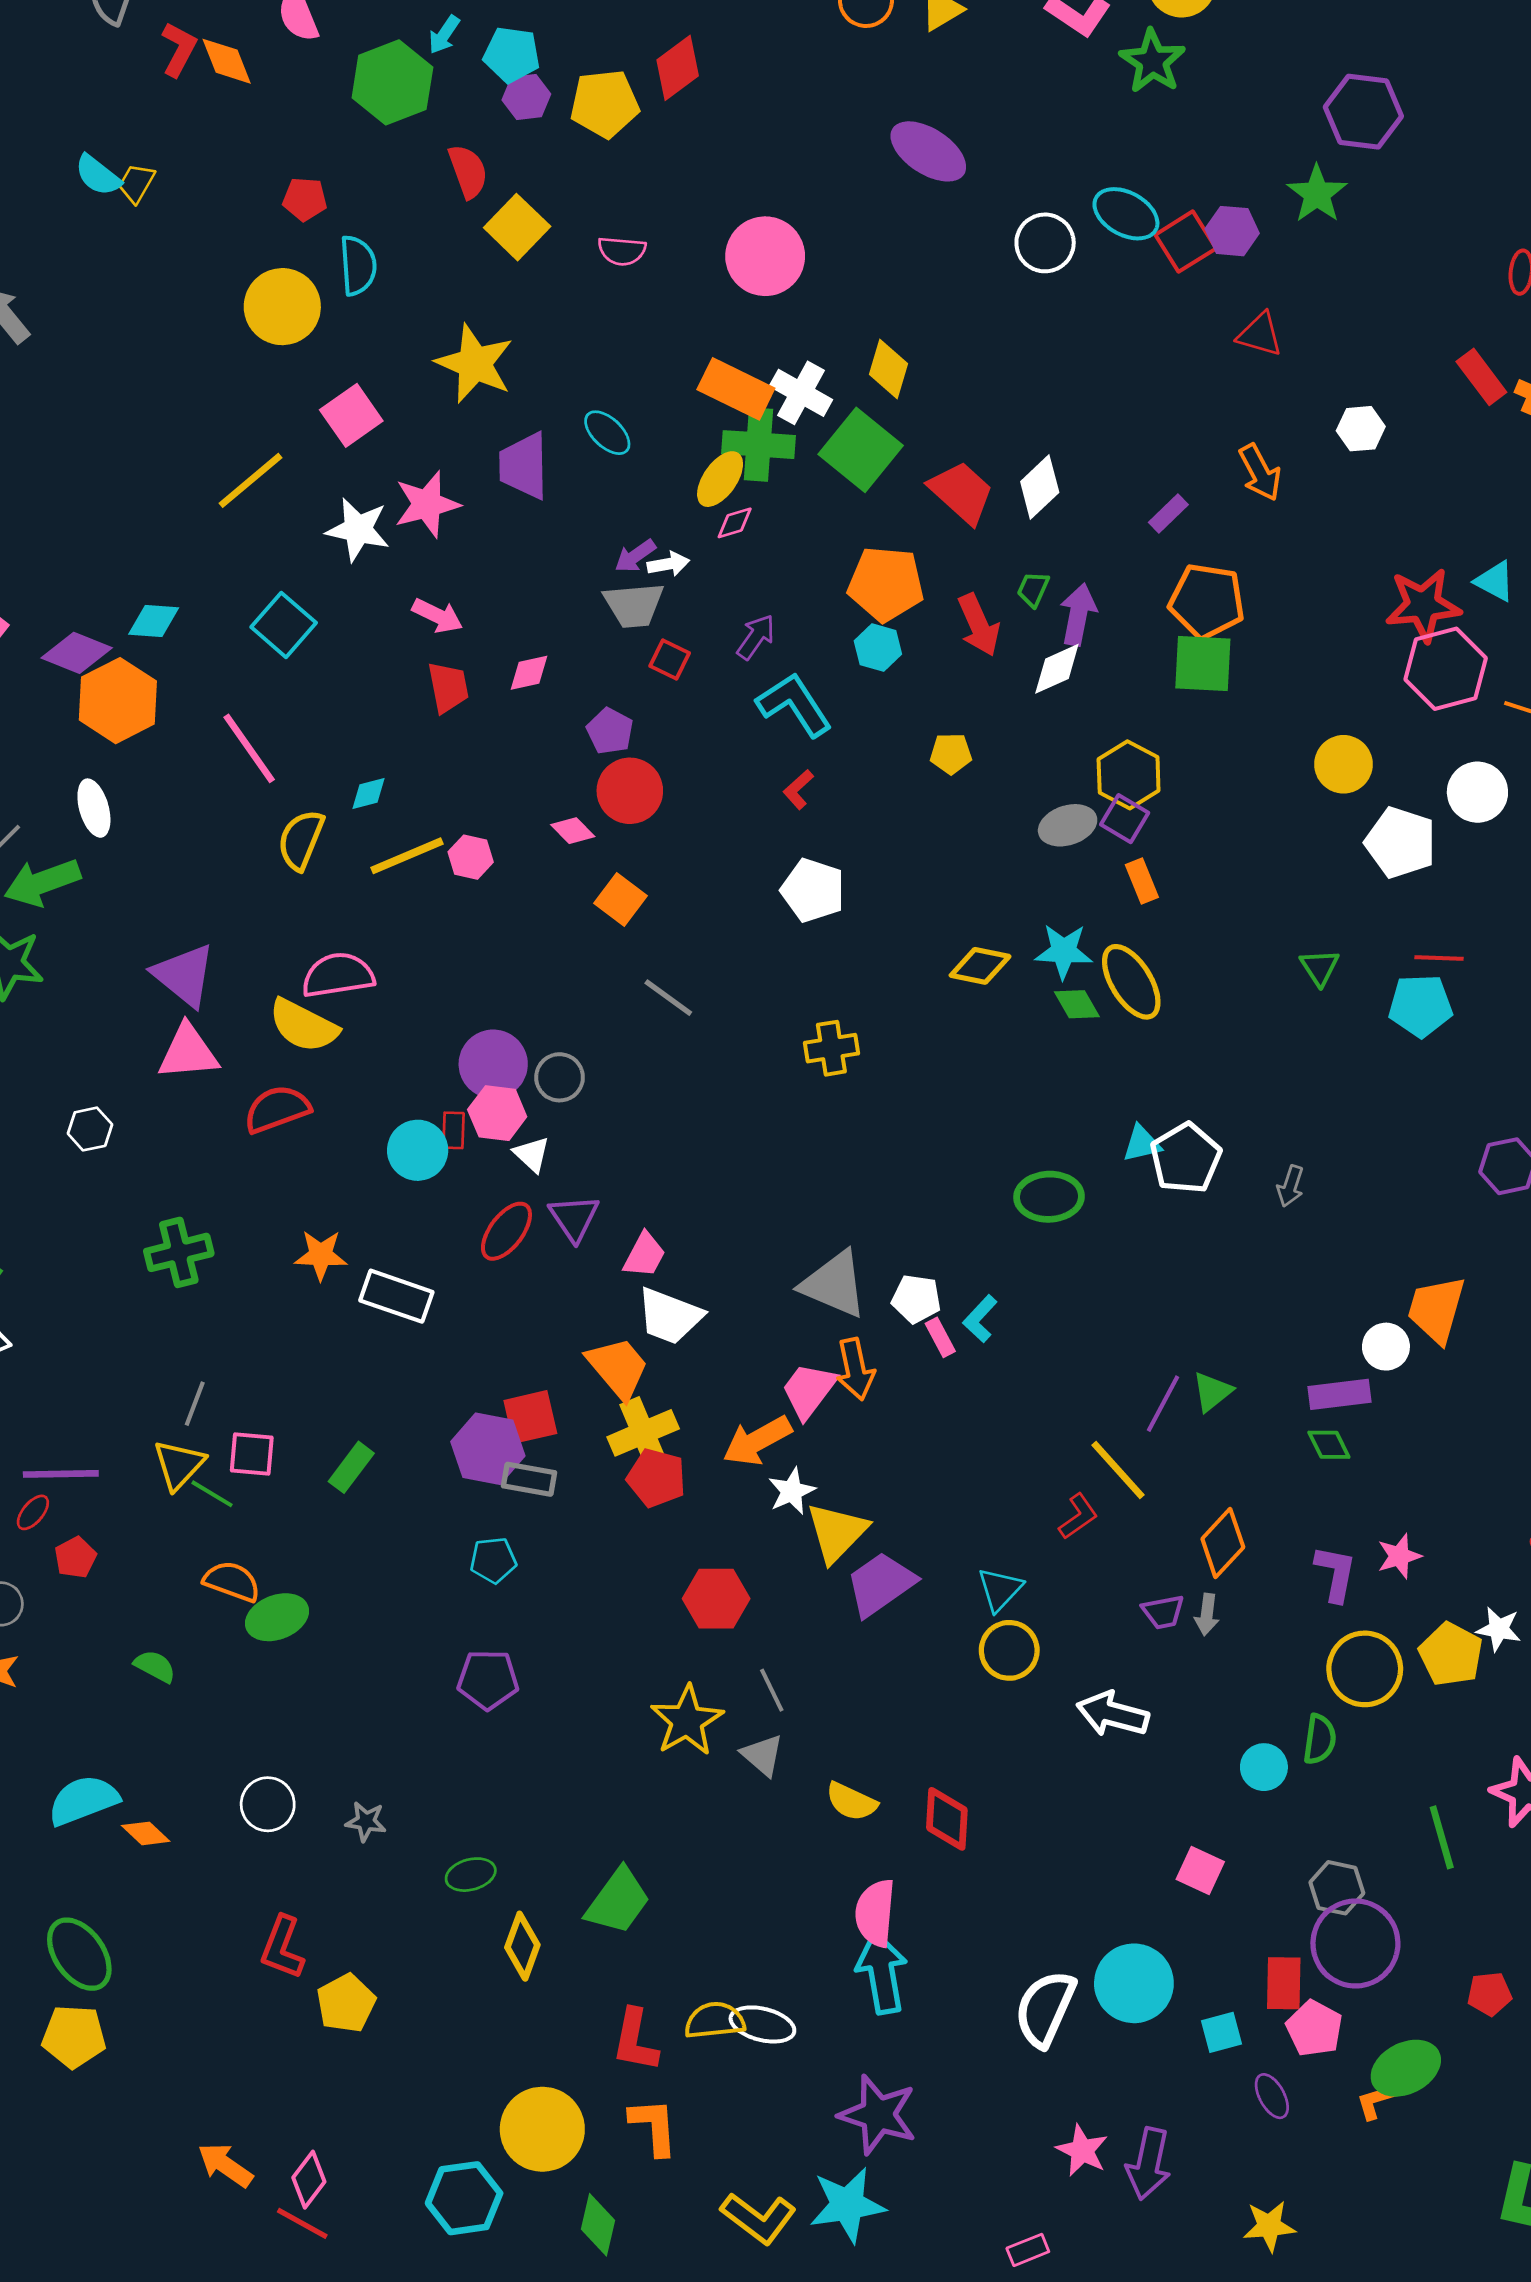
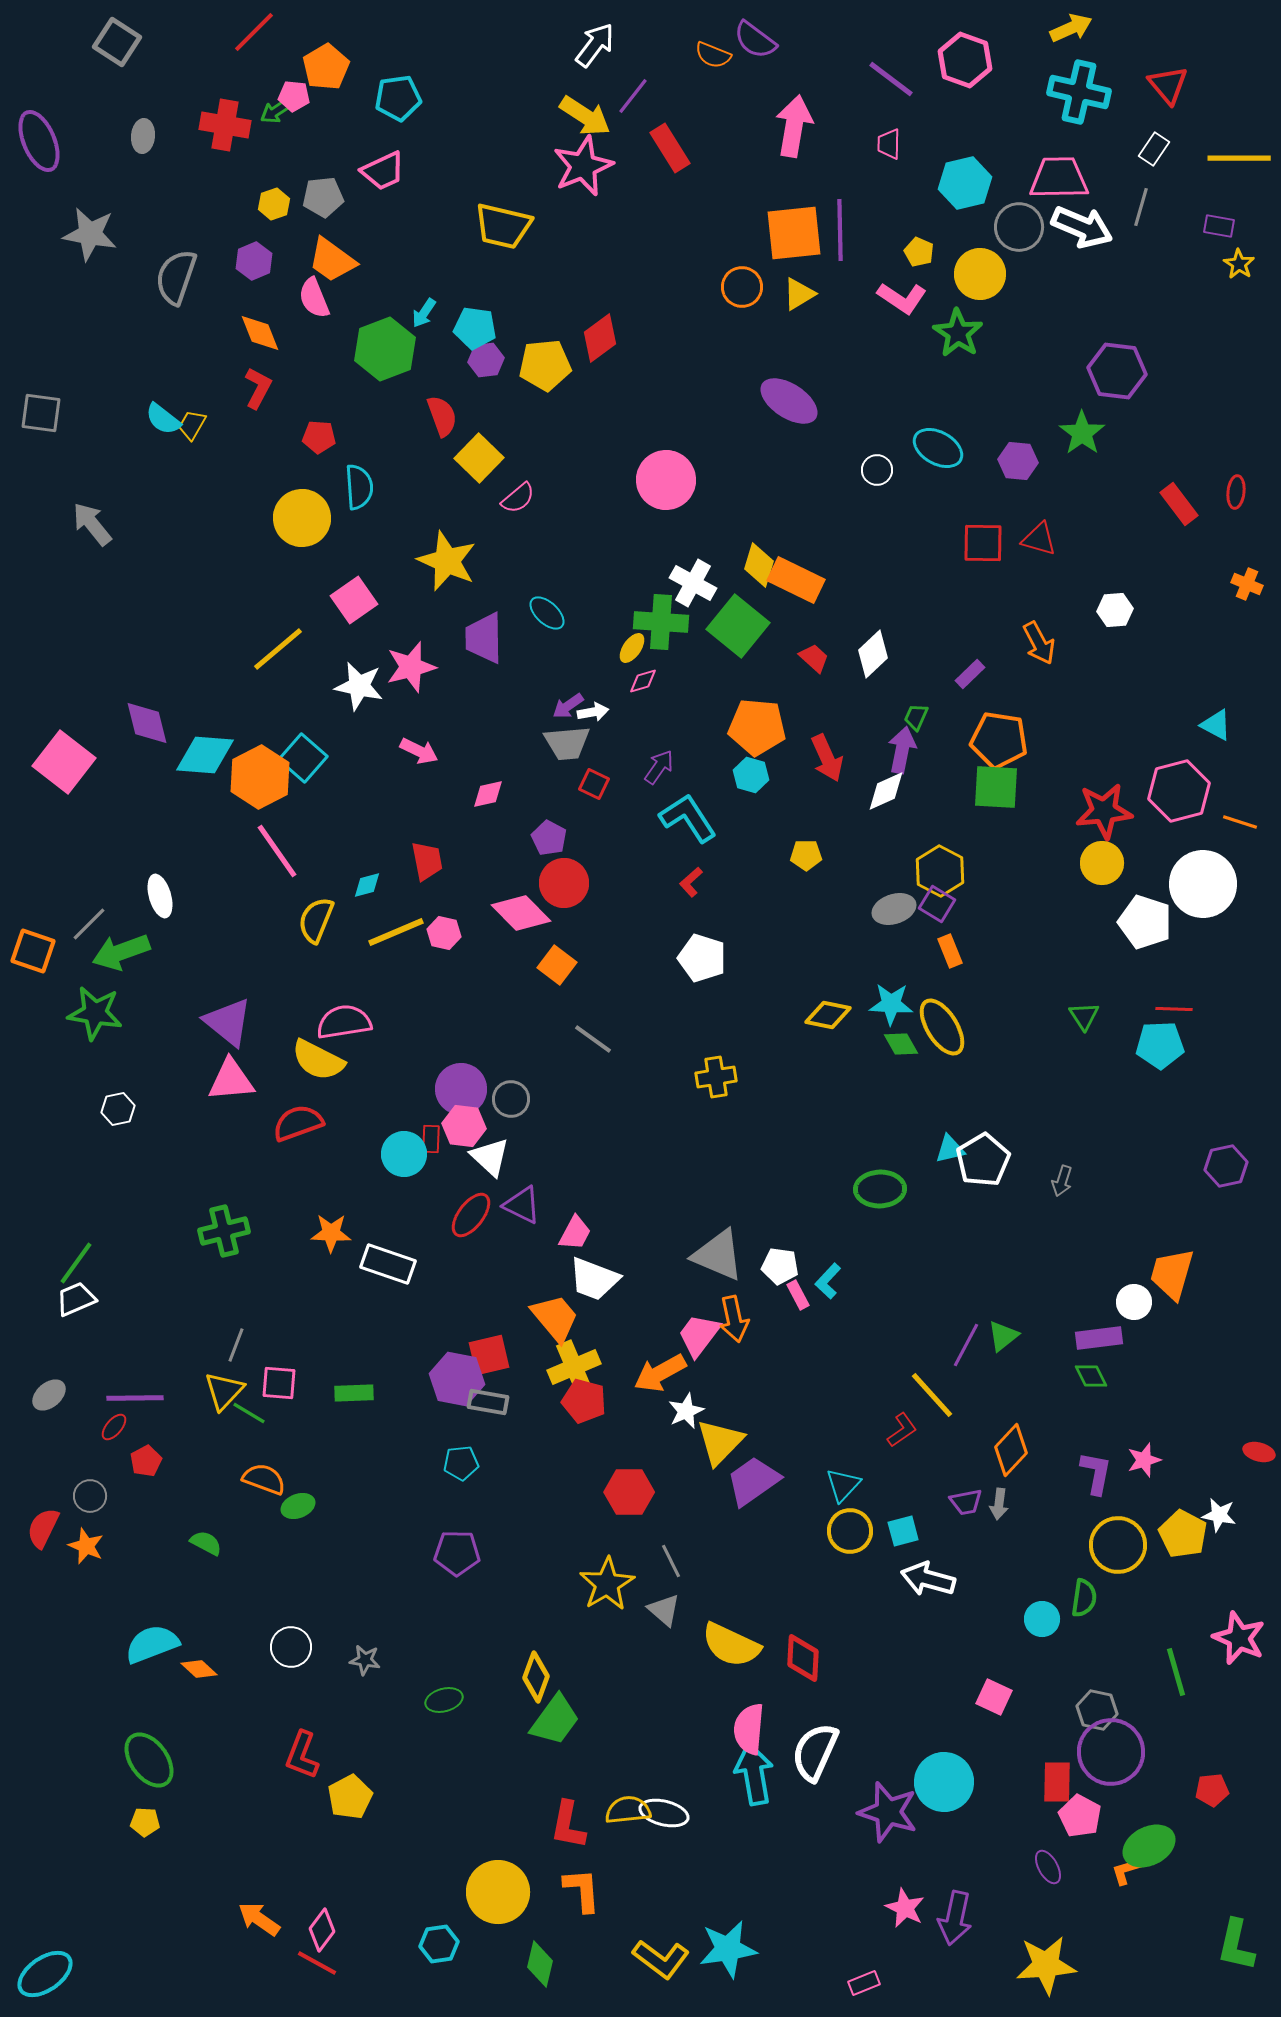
red L-shape: (179, 49) -> (258, 388), moved
red square: (1186, 242) -> (983, 543), moved, turned 33
white circle: (1045, 243) -> (877, 470), size x0.7
pink semicircle: (622, 251) -> (518, 498), moved, turned -45
red rectangle: (1481, 377) -> (1179, 504), moved
orange rectangle: (736, 389) -> (796, 580), moved
yellow ellipse: (720, 479) -> (632, 648), size x0.7
red trapezoid: (961, 492) -> (814, 658), size x0.6
green trapezoid: (1033, 589) -> (916, 717), moved
red star: (1423, 605) -> (1104, 811), moved
cyan diamond: (154, 621) -> (205, 755), size x1.5
purple diamond: (77, 653) -> (147, 723), moved, turned 54
red trapezoid: (448, 687) -> (427, 861), moved
orange hexagon: (118, 701) -> (260, 777), moved
white circle: (1477, 792) -> (1203, 884), size x1.5
pink diamond: (573, 831) -> (521, 913), size x1.8
white hexagon: (90, 1129) -> (118, 1109), moved
white triangle: (532, 1154) -> (490, 1157), size x1.4
purple triangle: (574, 1218) -> (522, 1205), turned -30
green rectangle: (351, 1467) -> (354, 1393), turned 51
green ellipse: (277, 1617) -> (298, 1506), size x0.7
yellow semicircle: (851, 1802) -> (731, 1645), size x1.5
yellow diamond: (522, 1946) -> (536, 1677), moved
white semicircle: (1045, 2009) -> (815, 1752), moved
cyan square: (1221, 2032) -> (903, 1531), moved
yellow pentagon: (74, 2036) -> (145, 1822), size x0.6
purple star: (878, 2115) -> (888, 1812), moved
cyan hexagon: (464, 2198) -> (439, 1944), size x0.7
yellow star: (1269, 2226) -> (1046, 1965), size x1.5

